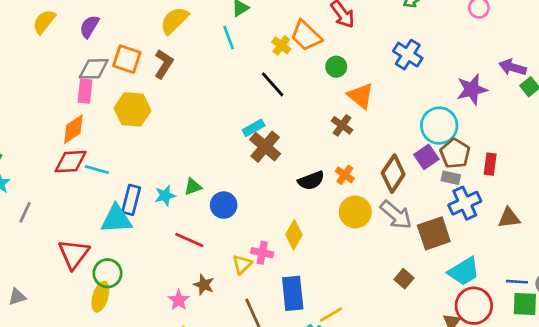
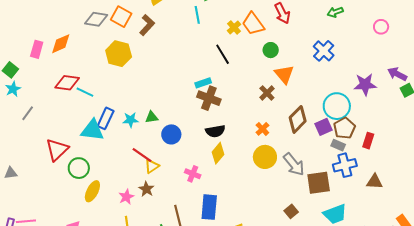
pink rectangle: (85, 91) -> (37, 49), moved
orange diamond: (73, 129) -> (61, 44), moved
brown cross: (265, 147) -> (209, 98), turned -30
brown diamond: (393, 174) -> (298, 119), moved
black semicircle: (311, 181) -> (215, 131), moved
yellow diamond: (294, 235) -> (218, 153), moved
yellow triangle: (242, 264) -> (152, 166), moved
yellow ellipse: (100, 297) -> (92, 191), moved

